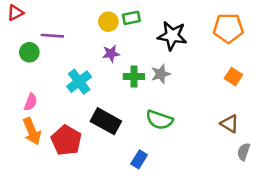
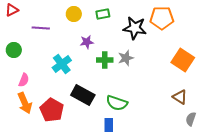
yellow circle: (108, 22) -> (74, 14), moved
orange pentagon: (228, 28) -> (162, 18), moved
green circle: (29, 52) -> (14, 50), moved
orange square: (233, 77) -> (183, 60), size x1.6
green semicircle: (159, 120) -> (117, 103), moved
blue rectangle: (139, 159) -> (109, 125), turned -32

